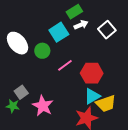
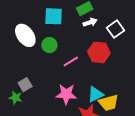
cyan square: (59, 32) -> (54, 16), moved, turned 30
red hexagon: (92, 73) -> (99, 52), moved
pink star: (43, 106) -> (66, 94), moved, turned -30

